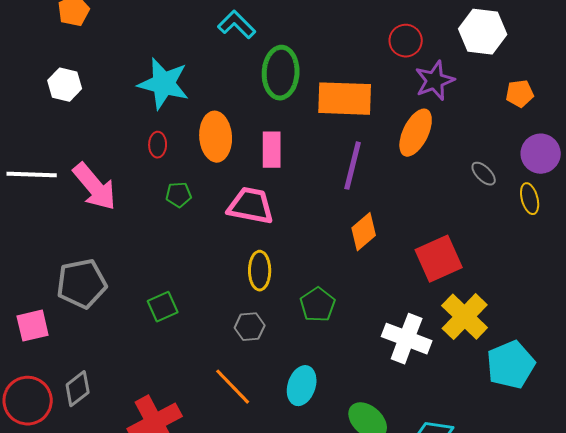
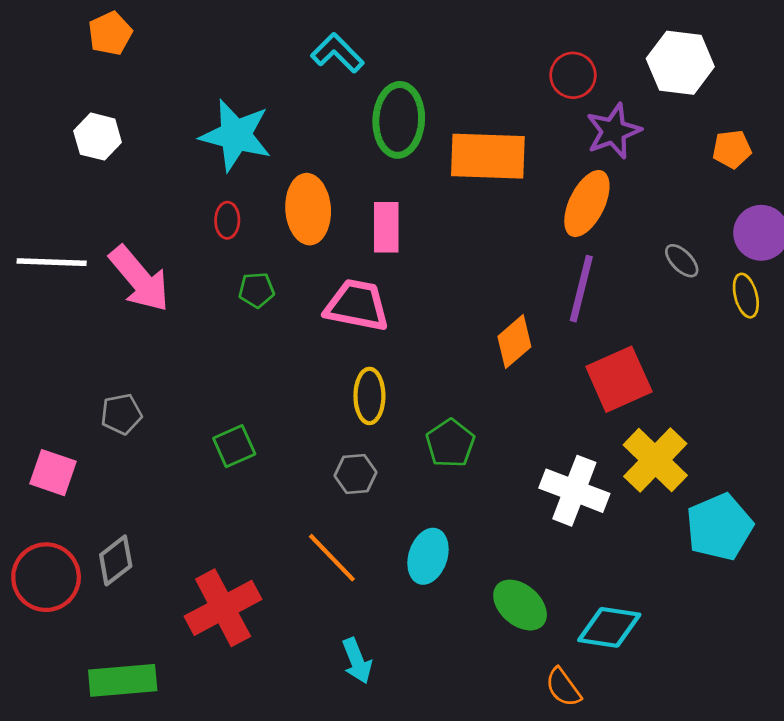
purple line: (353, 166) -> (581, 289), moved
gray pentagon: (82, 284) -> (121, 414), size x0.6
pink square: (33, 326) -> (53, 473), turned 32

